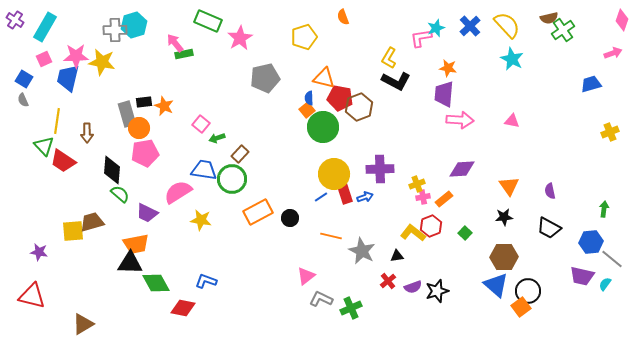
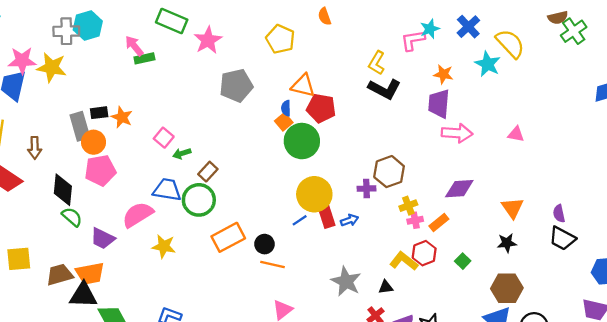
yellow semicircle: (507, 25) -> (510, 44), moved
yellow pentagon: (304, 37) -> (280, 39), turned -30
cyan star: (512, 59) -> (488, 64), moved
brown hexagon: (359, 107) -> (389, 172), moved
purple cross: (380, 169) -> (366, 189), size x0.6
brown trapezoid: (92, 222) -> (60, 275), moved
black trapezoid: (549, 228) -> (562, 238), moved
orange line: (331, 236) -> (272, 264), moved

